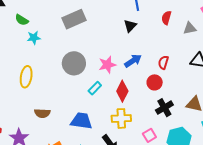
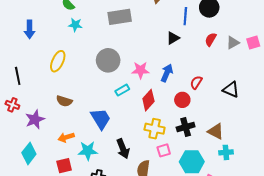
gray triangle: (190, 28) -> (233, 43), moved, turned -32
blue arrow: (133, 61) -> (167, 73), turned -48
yellow cross: (121, 118) -> (155, 129), moved
blue trapezoid: (81, 121) -> (101, 119), turned 35

